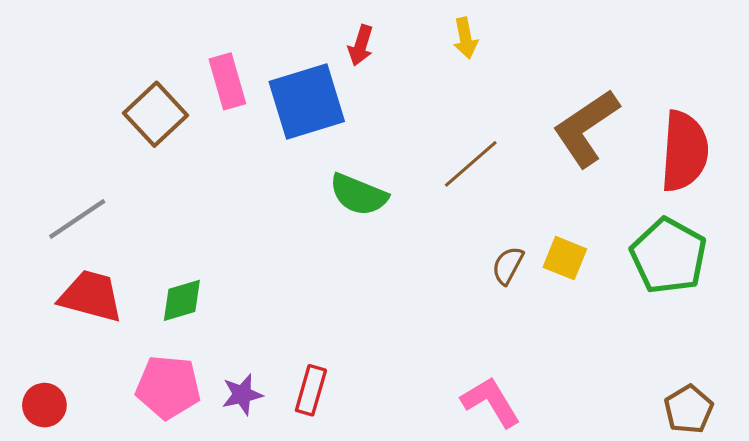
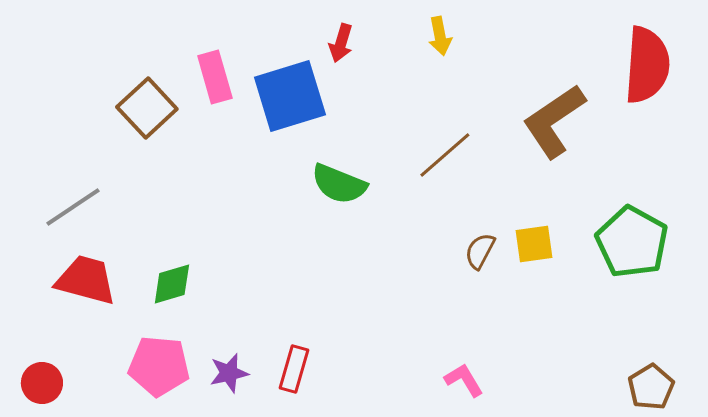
red semicircle: (684, 151) -> (647, 65), moved
yellow square: (565, 258) -> (534, 244), turned -30
pink L-shape: (491, 402) -> (464, 380), size x0.7

